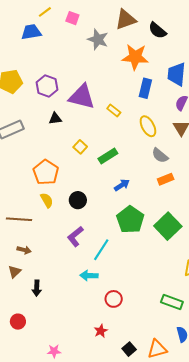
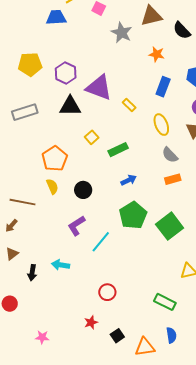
orange star: (135, 57) -> (157, 54), size x0.6
black triangle: (55, 119) -> (70, 106), size x1.6
brown arrow: (24, 250) -> (11, 226), moved, turned 112
cyan arrow: (89, 276) -> (61, 265), moved
black square: (129, 349) -> (117, 336), moved

